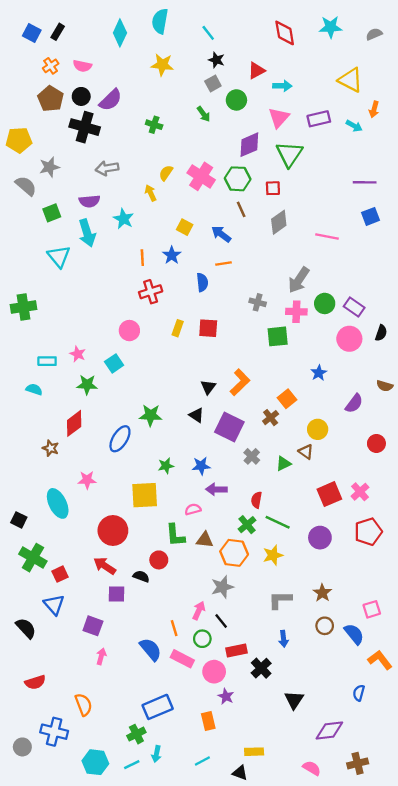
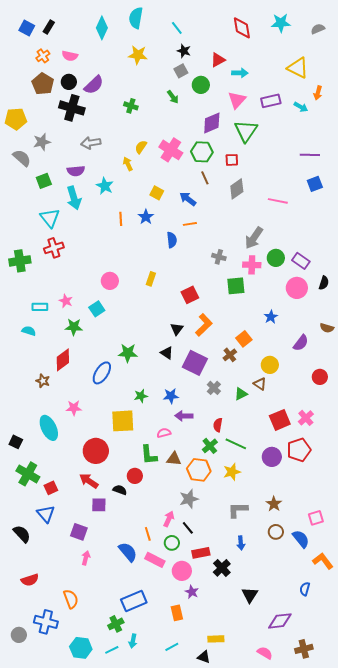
red cross: (151, 292) -> (54, 248), moved
red square: (208, 328) -> (190, 295), moved, turned -30
red pentagon: (368, 532) -> (299, 450), moved

